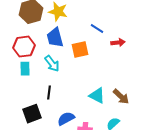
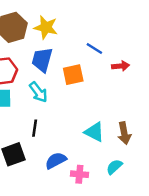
blue trapezoid: (55, 38) -> (42, 60), turned 30
brown arrow: (121, 97) -> (124, 133), turned 36

